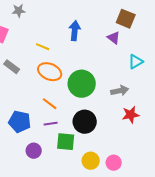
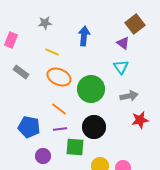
gray star: (19, 11) -> (45, 23), moved
brown square: (126, 19) -> (135, 24), turned 30
cyan triangle: (136, 62) -> (121, 67), moved, turned -35

